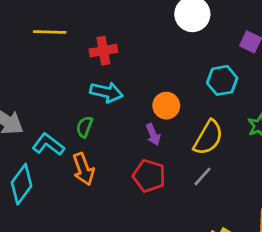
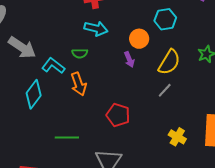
cyan hexagon: (222, 80) -> (165, 19), moved
green semicircle: (84, 127) -> (80, 53), turned -112
red pentagon: (149, 176) -> (118, 115), moved

